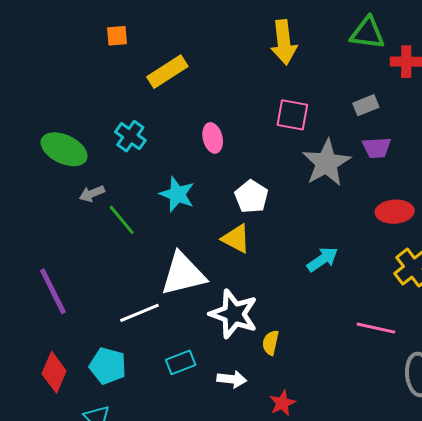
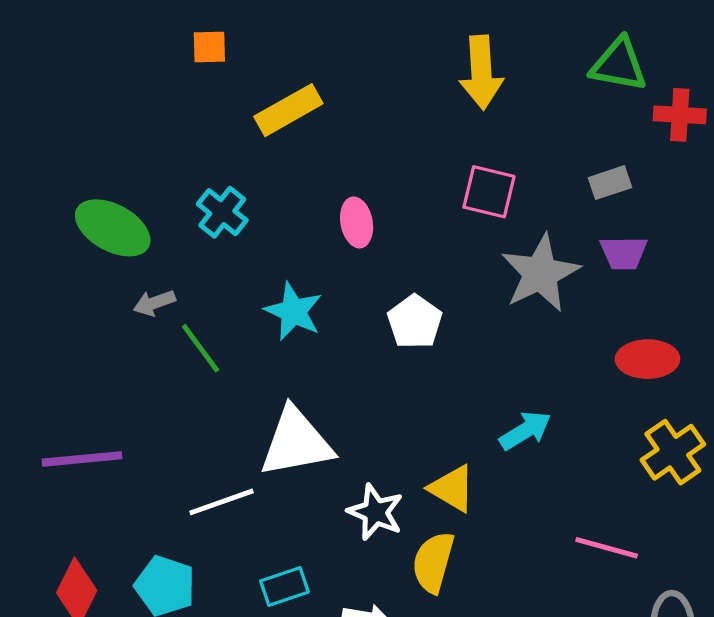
yellow triangle: (236, 239) -> (452, 488), moved
purple line: (53, 291) -> (82, 459), turned -72
white star: (234, 314) -> (375, 512), size x0.7
yellow semicircle: (271, 343) -> (433, 562), size x1.5

